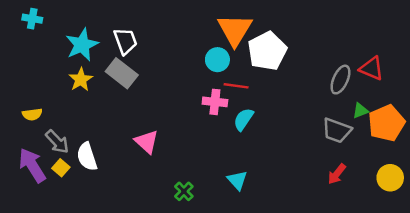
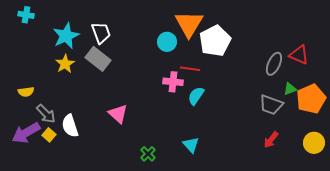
cyan circle: (217, 60) -> (167, 42), moved
purple arrow: (32, 165) -> (26, 133), turned -88

